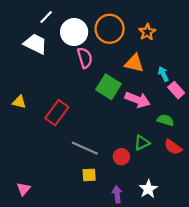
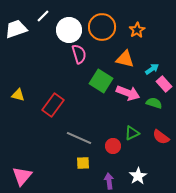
white trapezoid: (35, 44) -> (16, 29), moved, turned -45
cyan arrow: (163, 74) -> (152, 69), turned 80
green semicircle: (165, 120) -> (154, 103), moved
pink triangle: (24, 189) -> (22, 176), size x1.5

